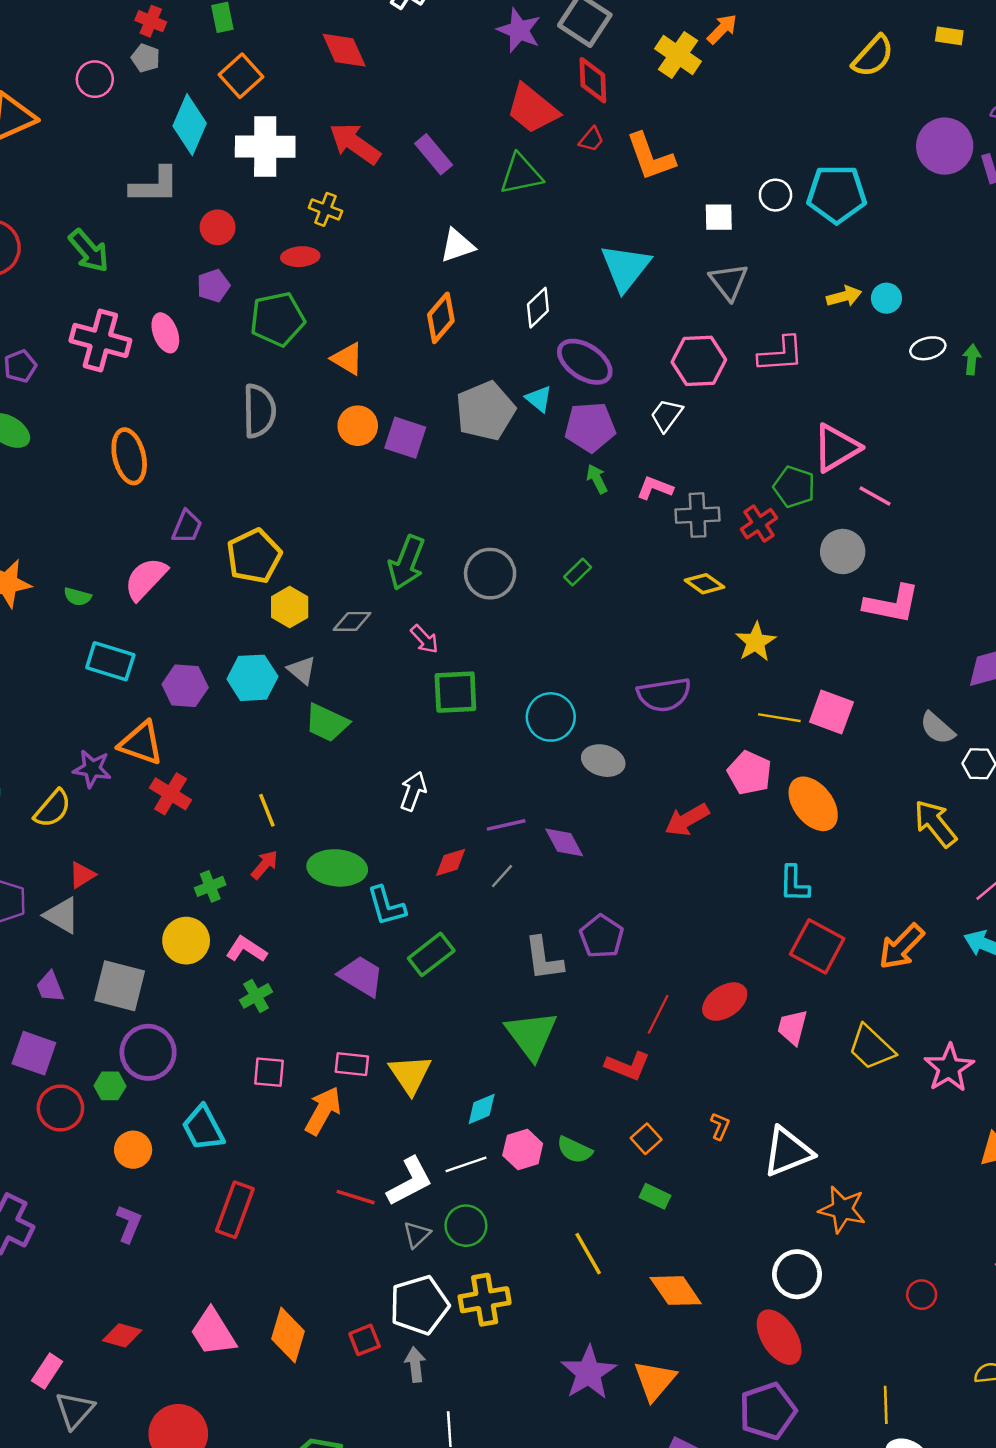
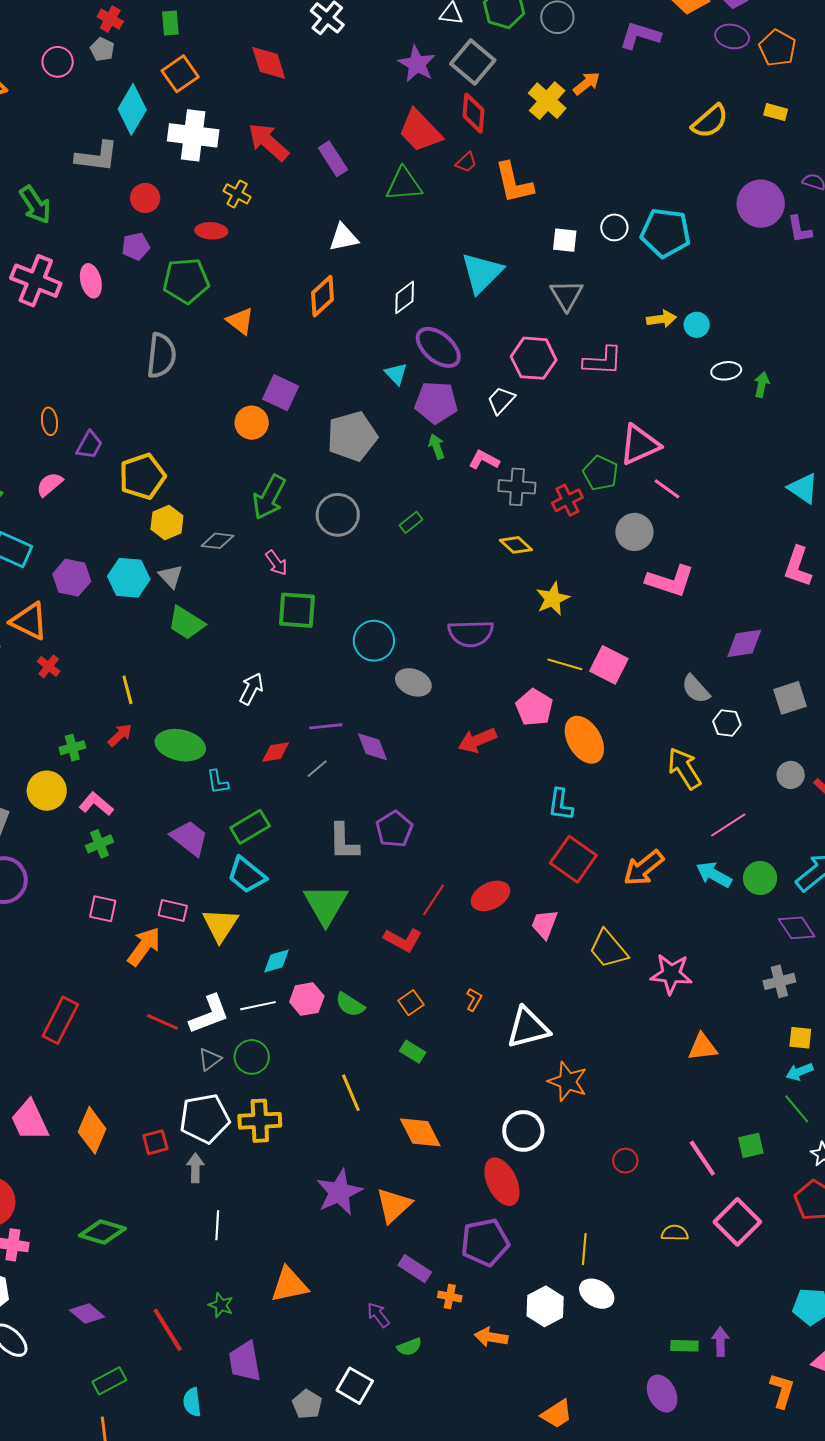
gray pentagon: (485, 411) -> (352, 436), moved
orange circle: (358, 426) -> (252, 423), moved
orange ellipse: (129, 456) -> (49, 421), moved, size x0.6
pink semicircle: (146, 579) -> (50, 484), size x0.7
red cross: (171, 794) -> (49, 666), size x0.7
cyan L-shape: (386, 906) -> (218, 782), size x0.7
pink star: (949, 1068) -> (671, 974), turned 30
cyan trapezoid: (203, 1128) -> (247, 875), moved, turned -30

